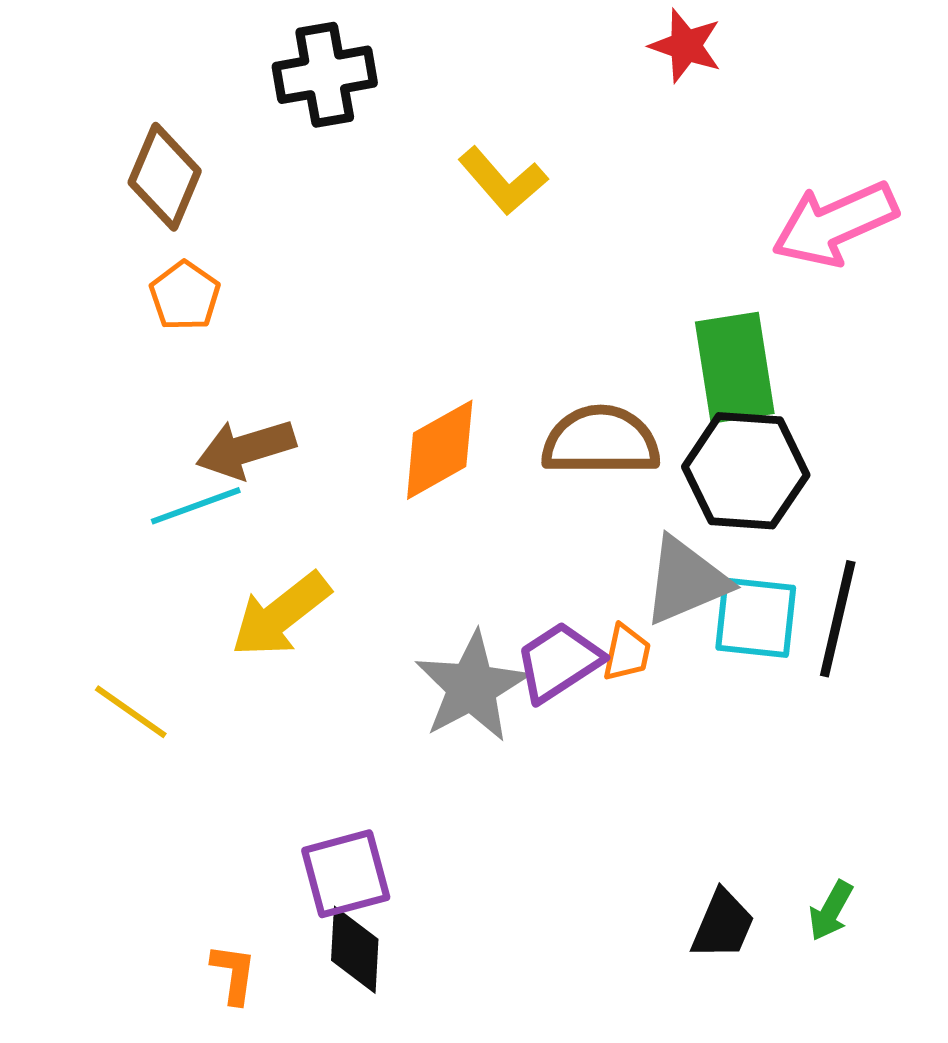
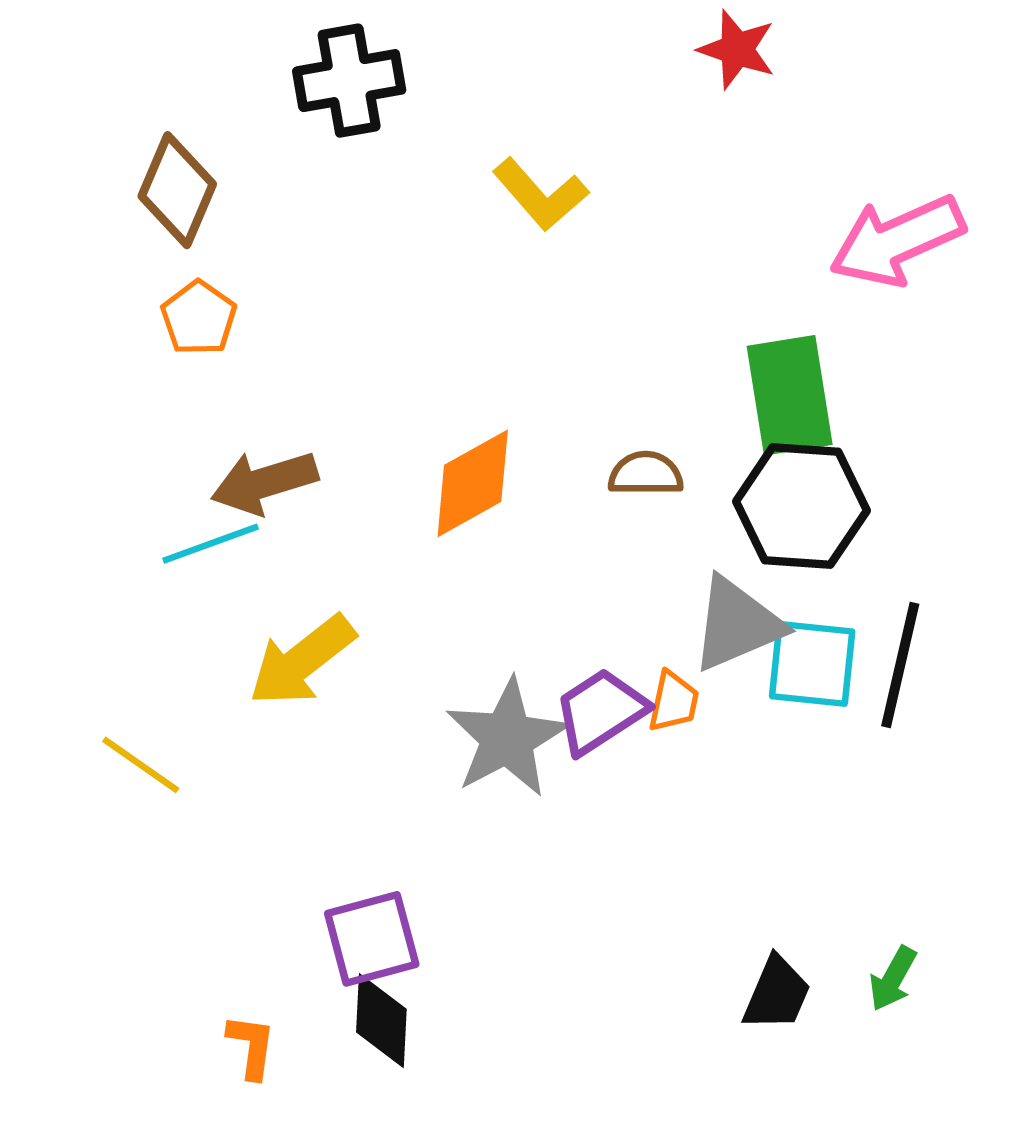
brown semicircle: (601, 441) -> (646, 474), size x0.6

